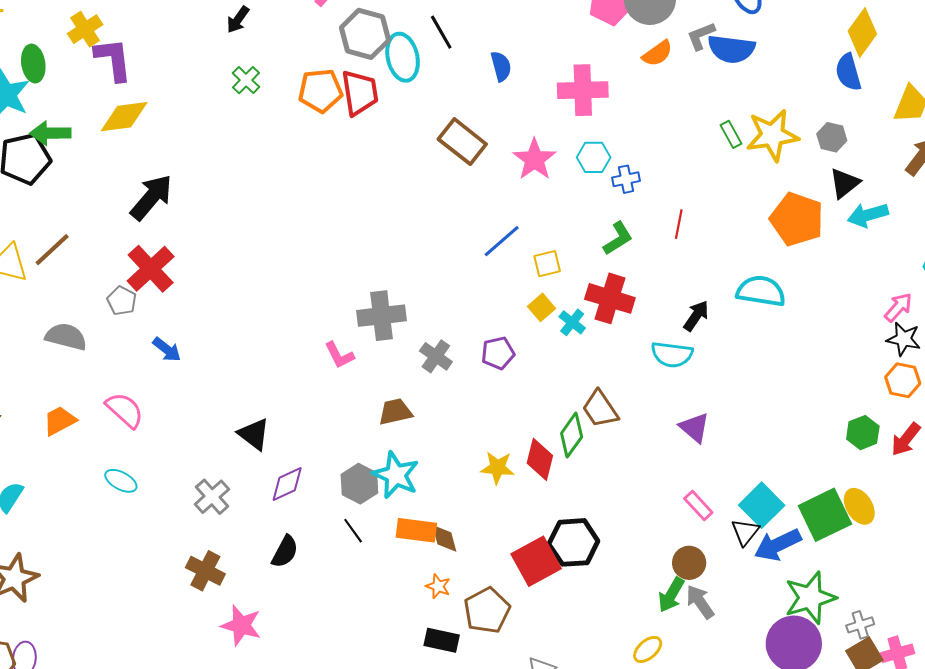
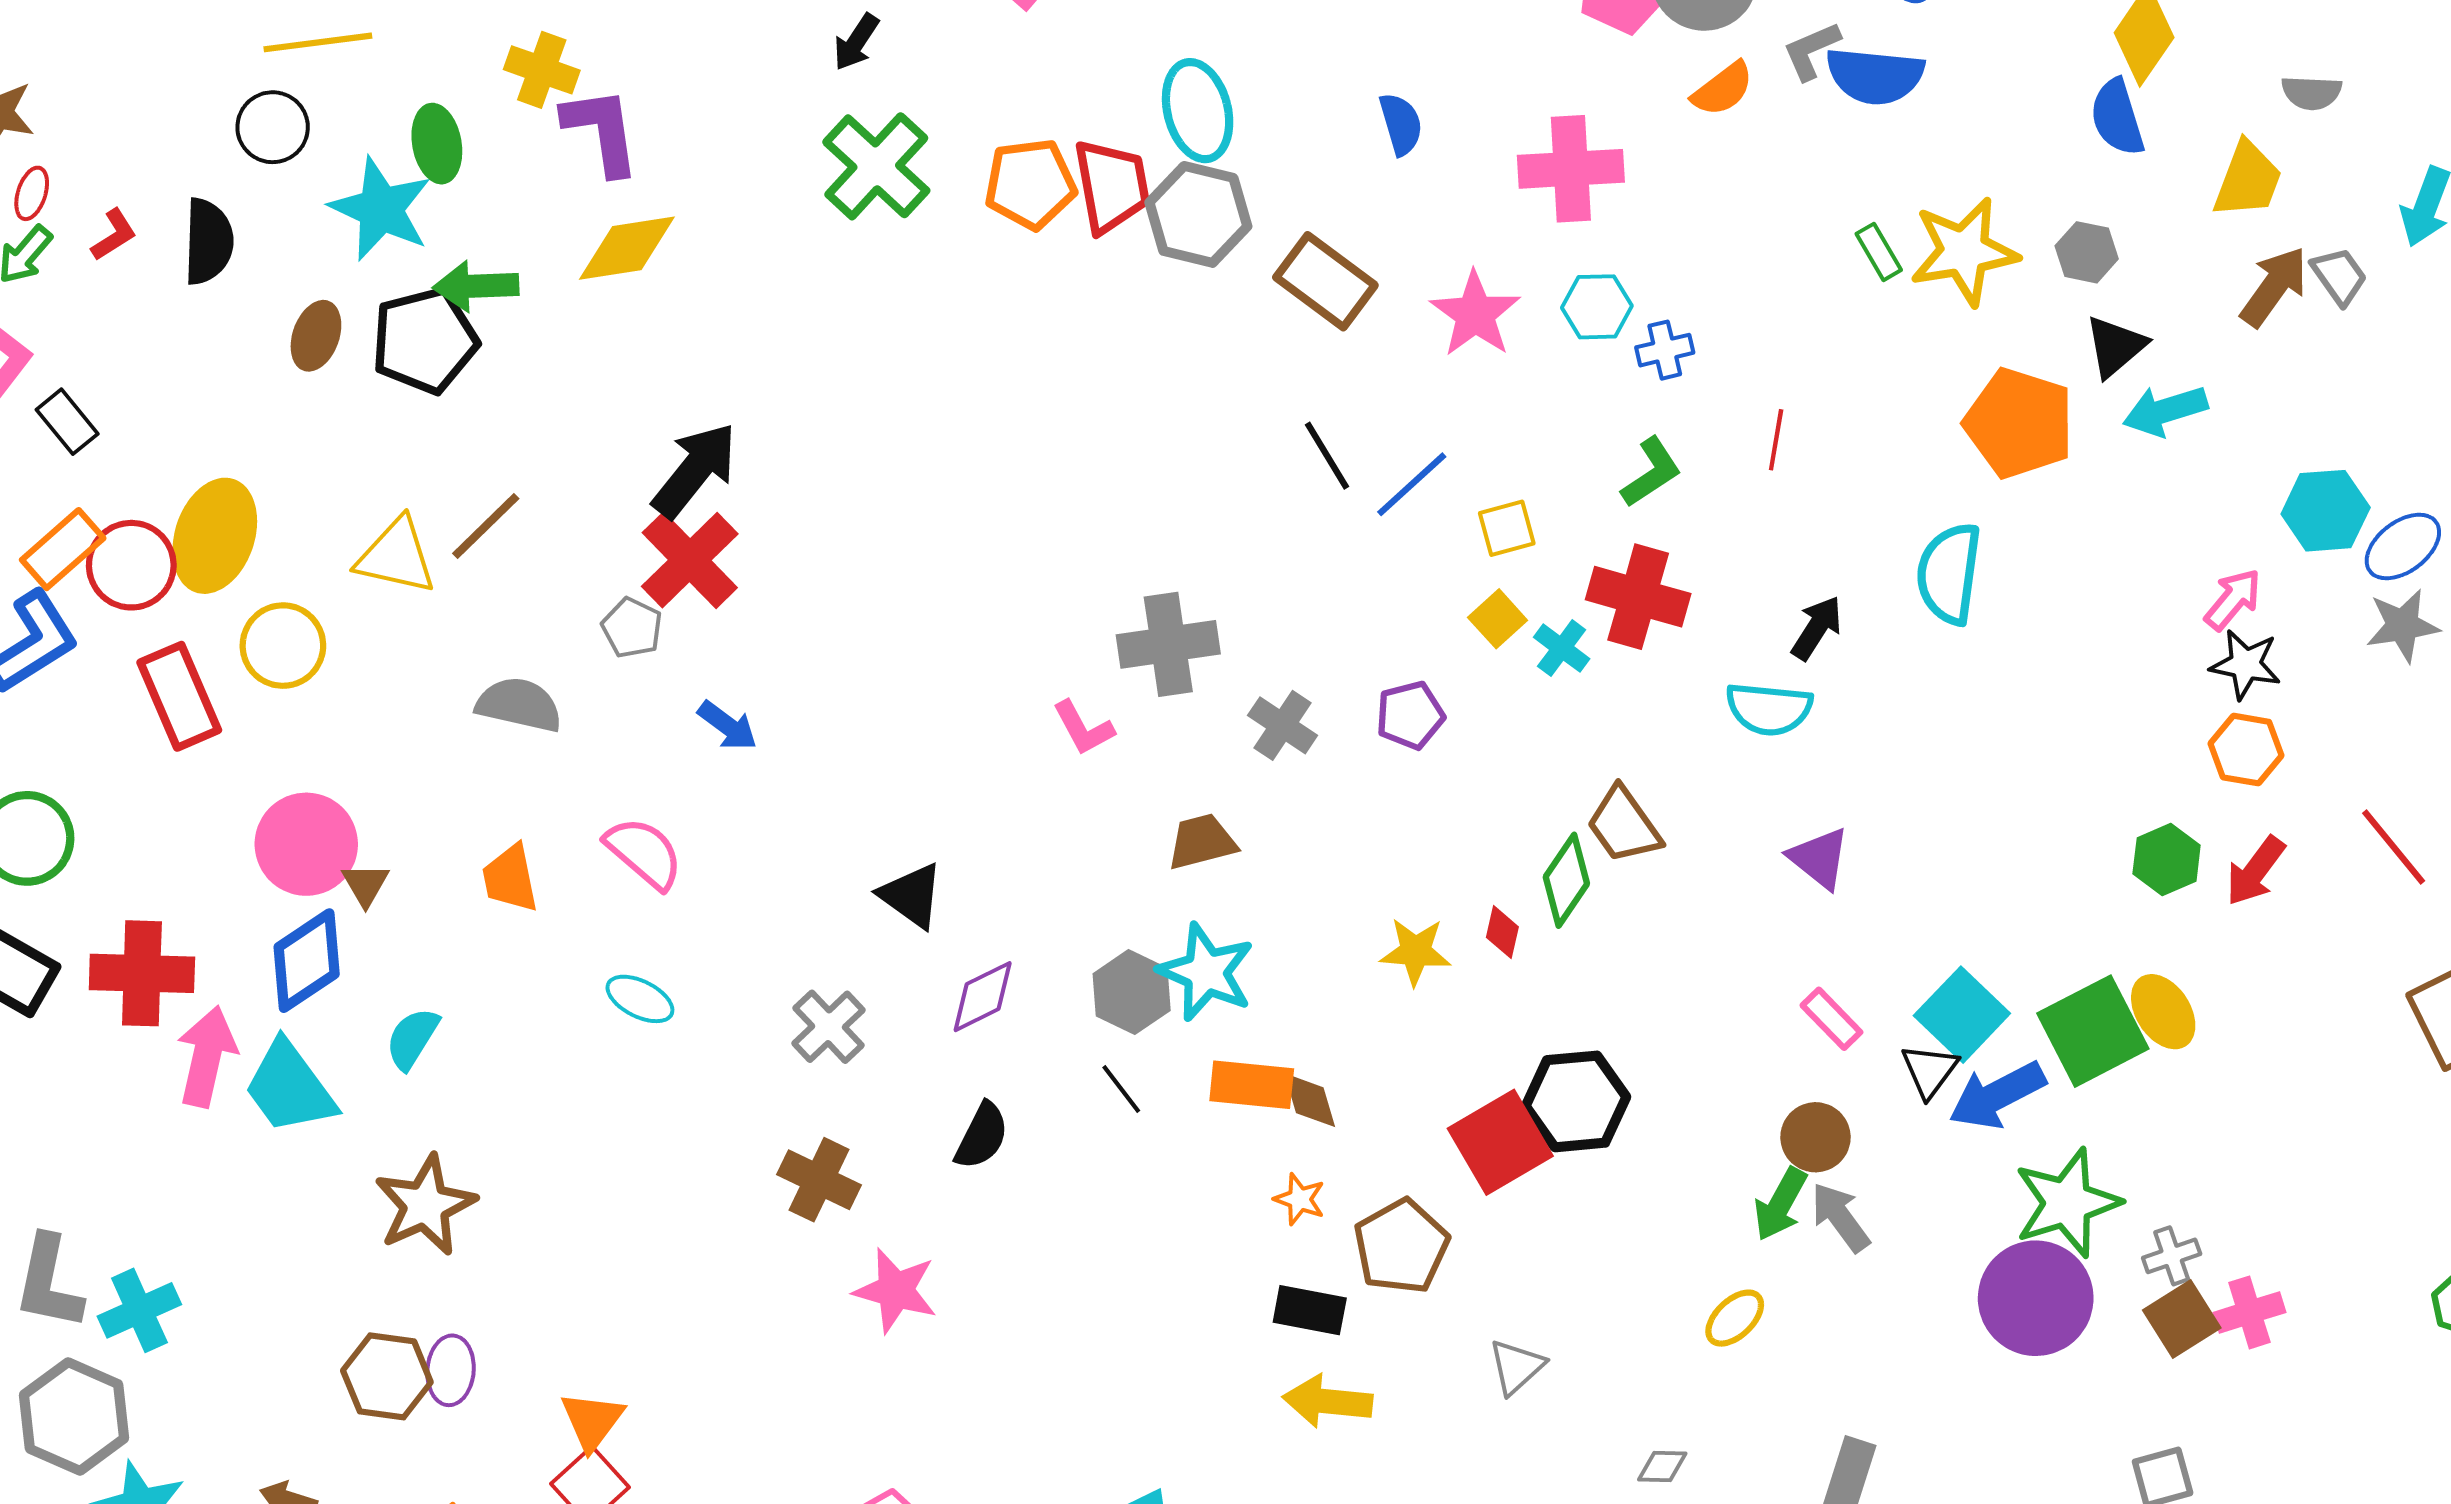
yellow cross: (85, 29) -> (542, 70), turned -36
black line: (441, 32) -> (1327, 456), moved
gray hexagon: (365, 34) -> (1198, 214), moved
green cross: (246, 80) -> (876, 166), size x1.8
black arrow: (151, 197) -> (695, 470), moved
cyan semicircle: (761, 291) -> (1949, 573), turned -90
orange trapezoid: (60, 421) -> (510, 878), turned -72
red diamond: (540, 459) -> (1502, 932), size x0.6

